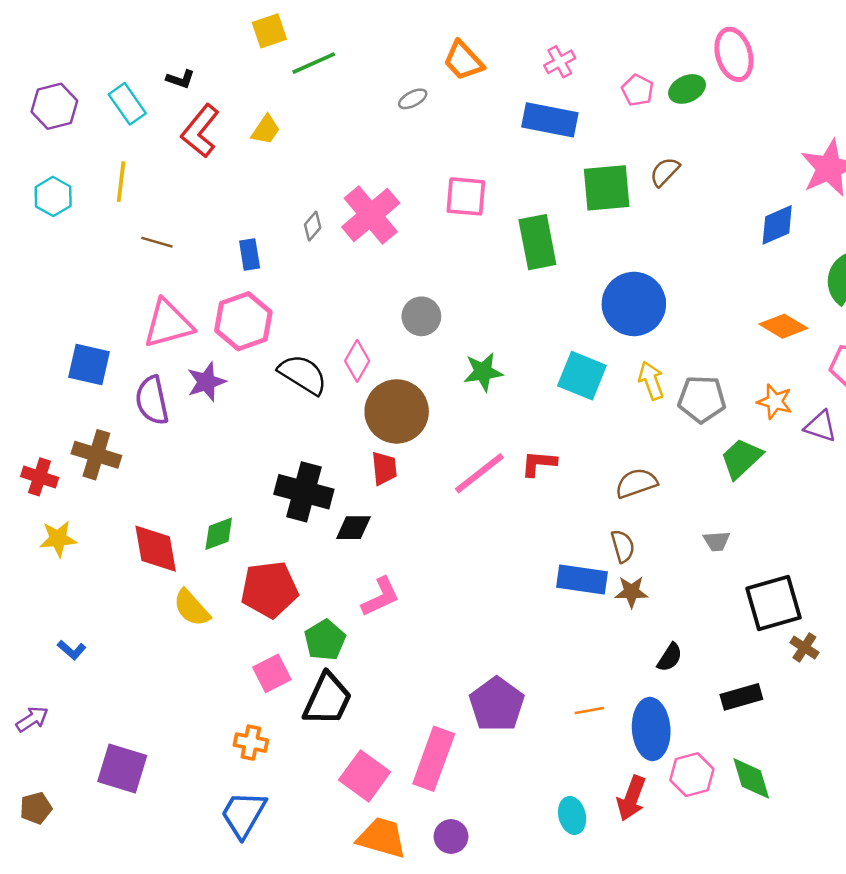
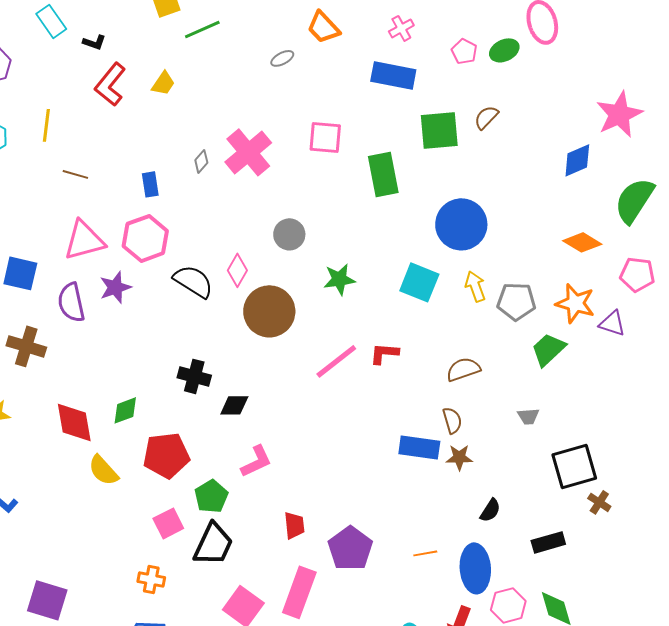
cyan rectangle: (127, 104) -> (51, 21), moved
orange star: (775, 402) -> (575, 303), size x1.4
red trapezoid: (384, 468) -> (294, 525), moved
black cross: (304, 492) -> (194, 376), size x0.7

